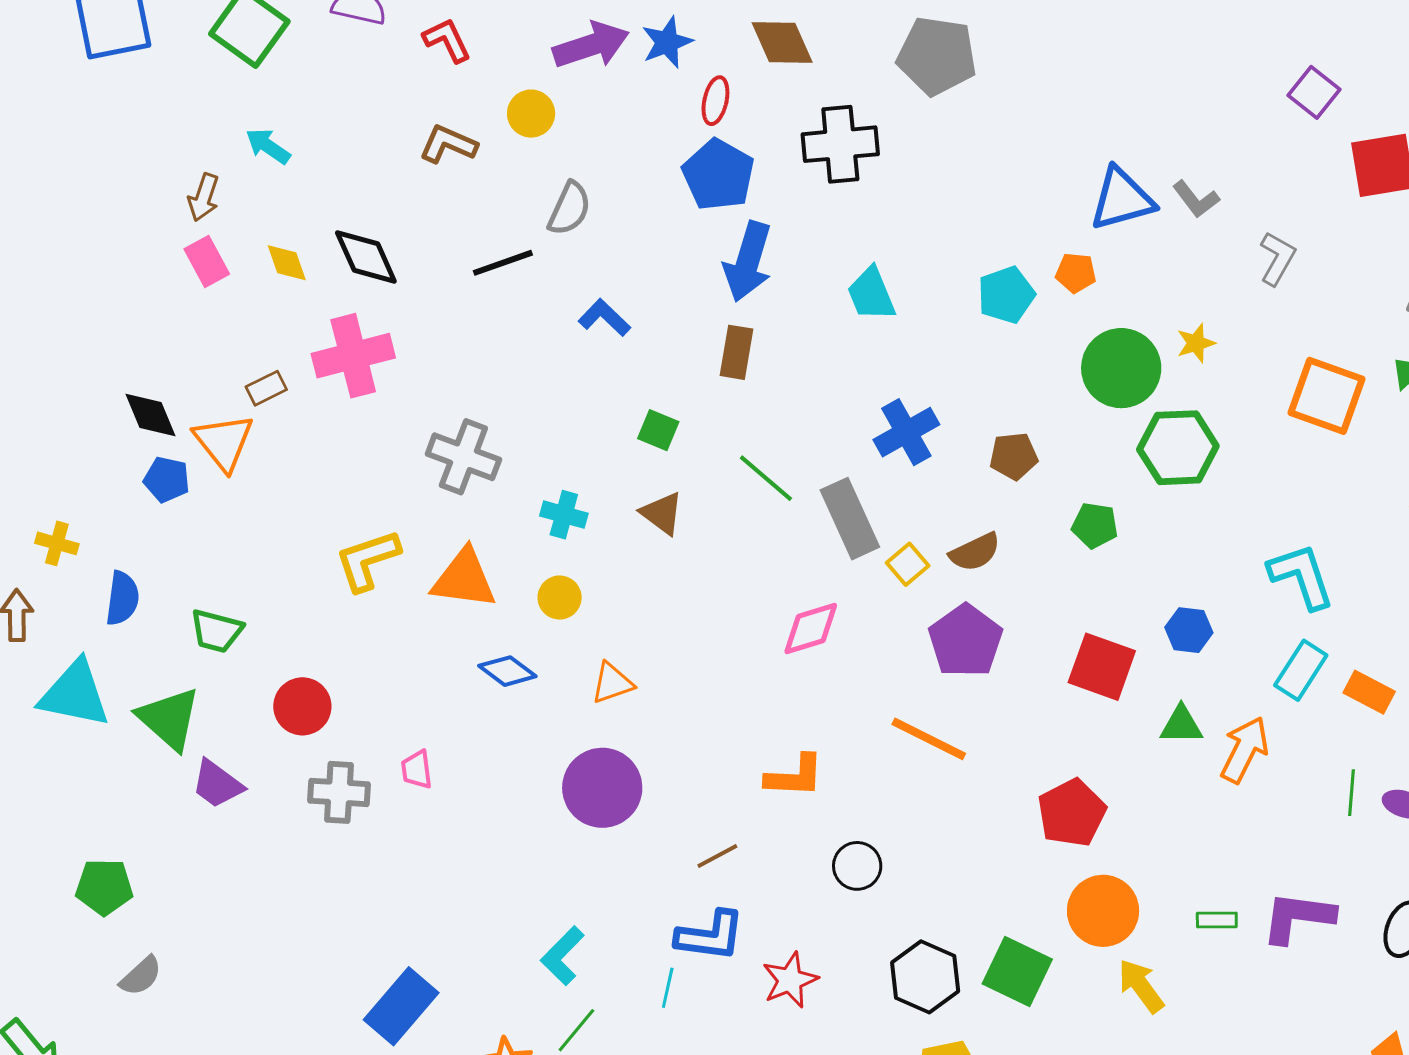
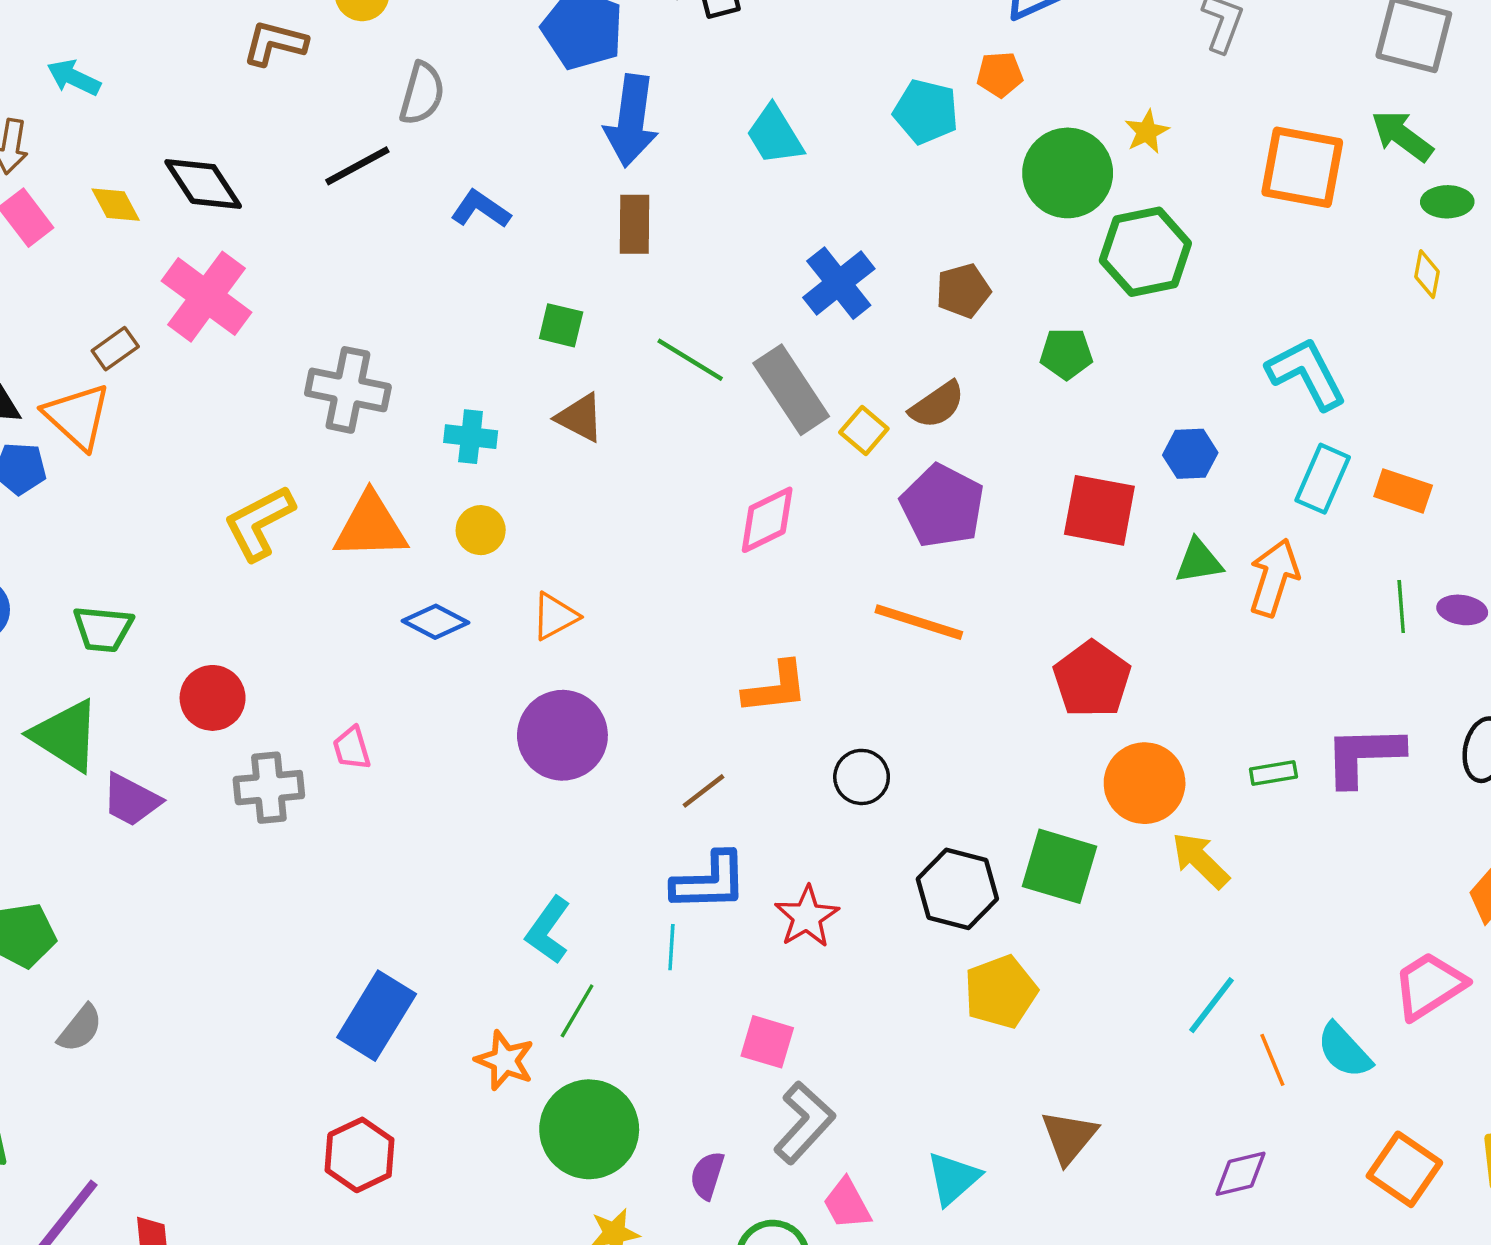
cyan pentagon: (1006, 295) -> (926, 112), turned -30
pink cross: (353, 356) -> (207, 297), turned -30

